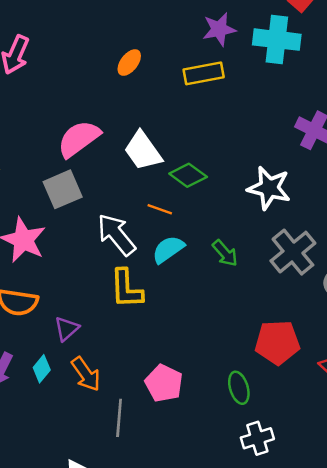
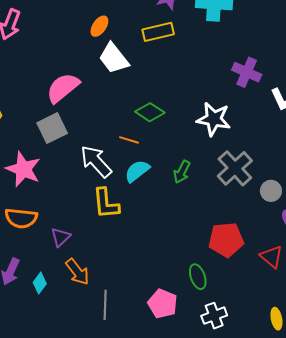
white trapezoid: (143, 151) -> (114, 58), moved
green arrow: (225, 253) -> (182, 172), turned 70
cyan diamond: (42, 369) -> (40, 283), moved
pink pentagon: (164, 383) -> (163, 304), moved

